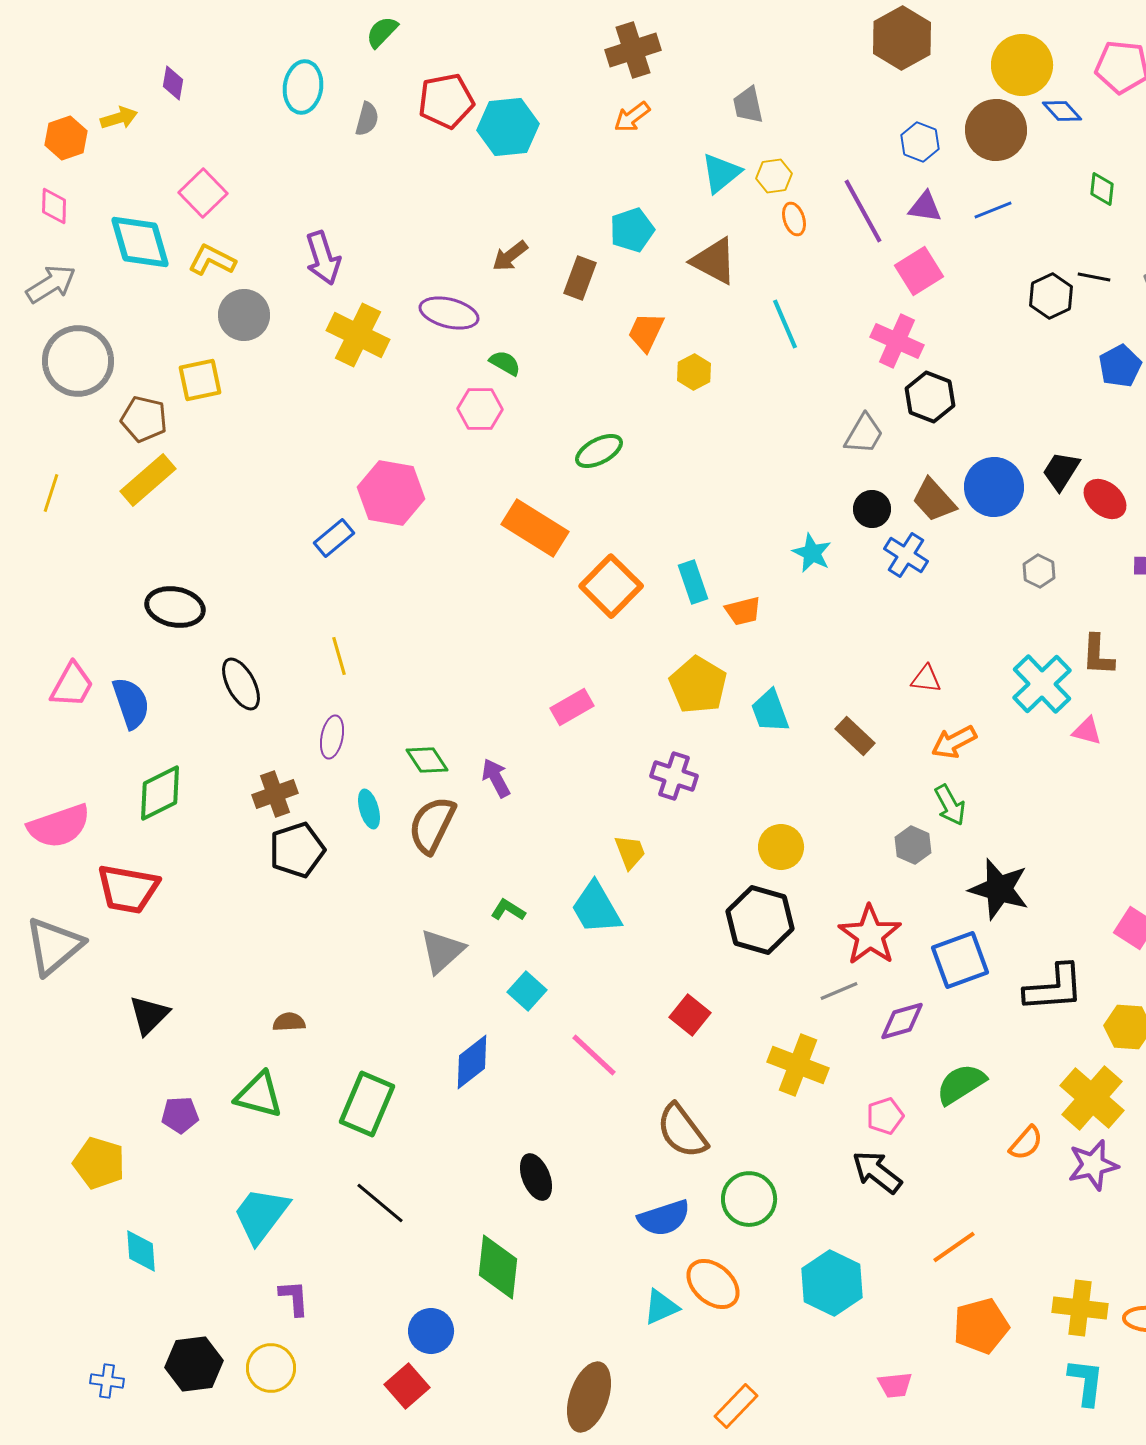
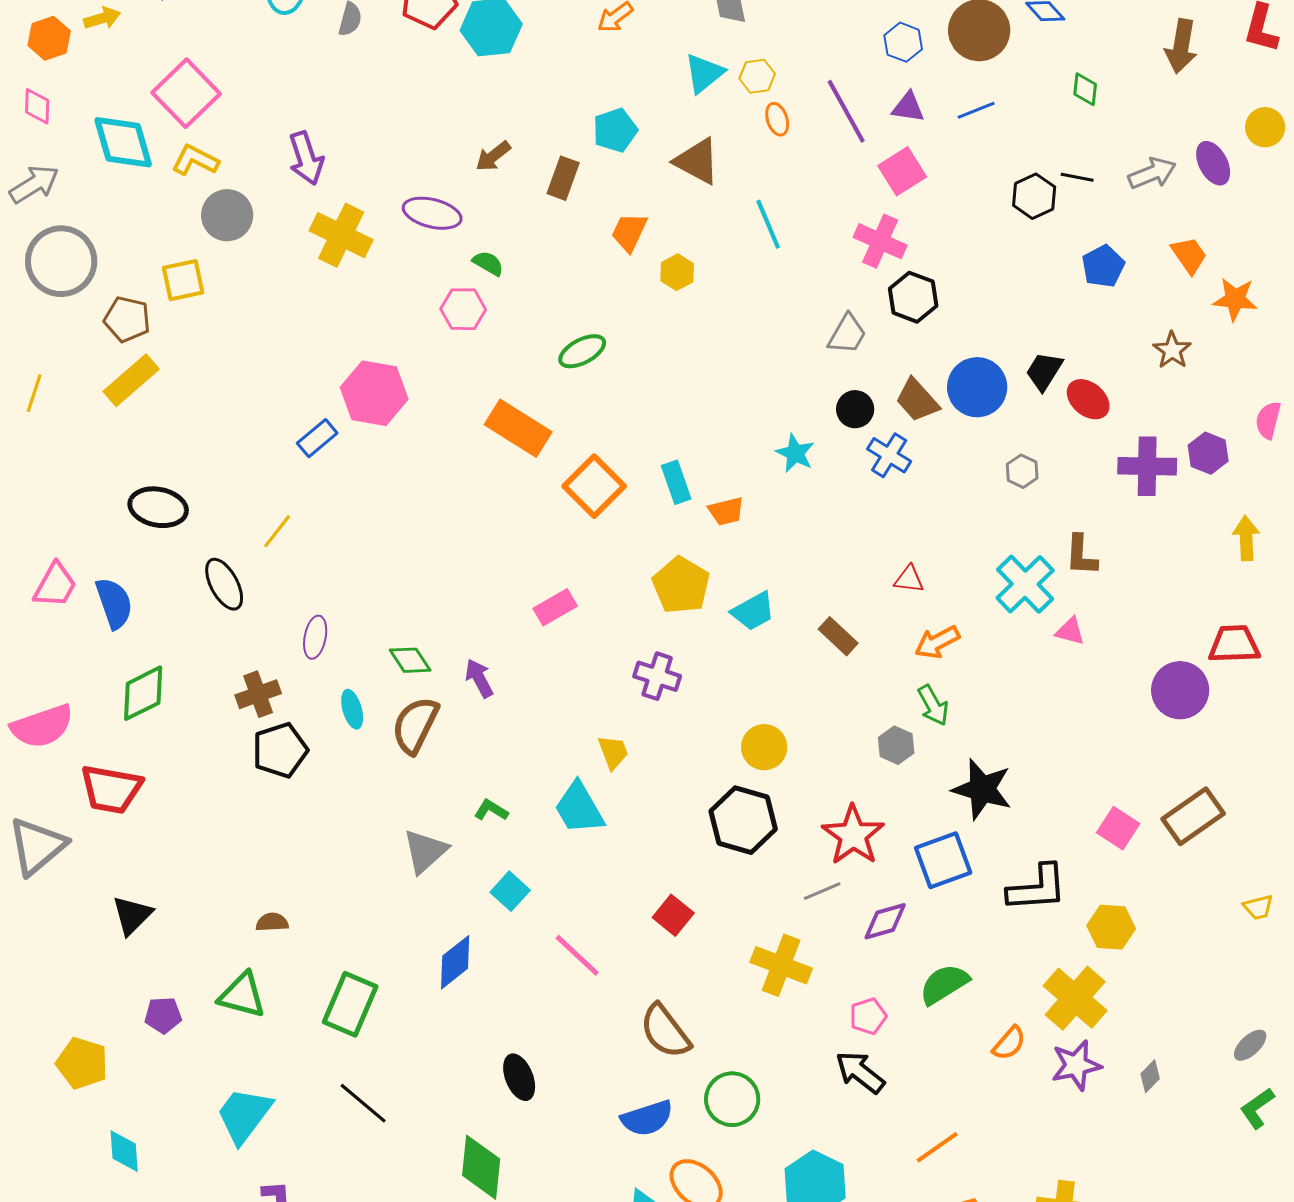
pink square: (203, 193) -> (186, 93), size x1.4
yellow line: (339, 656) -> (277, 531), moved, turned 54
cyan trapezoid: (770, 711) -> (753, 611), turned -99

